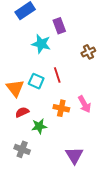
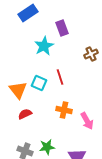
cyan star: (41, 44) -> (44, 46), turned 30
pink arrow: (84, 104) -> (87, 121), moved
green star: (39, 126) -> (47, 147), moved

